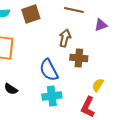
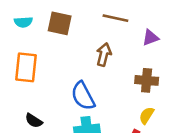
brown square: (31, 14) -> (60, 23), turned 30
brown cross: (79, 58) -> (147, 80), moved

